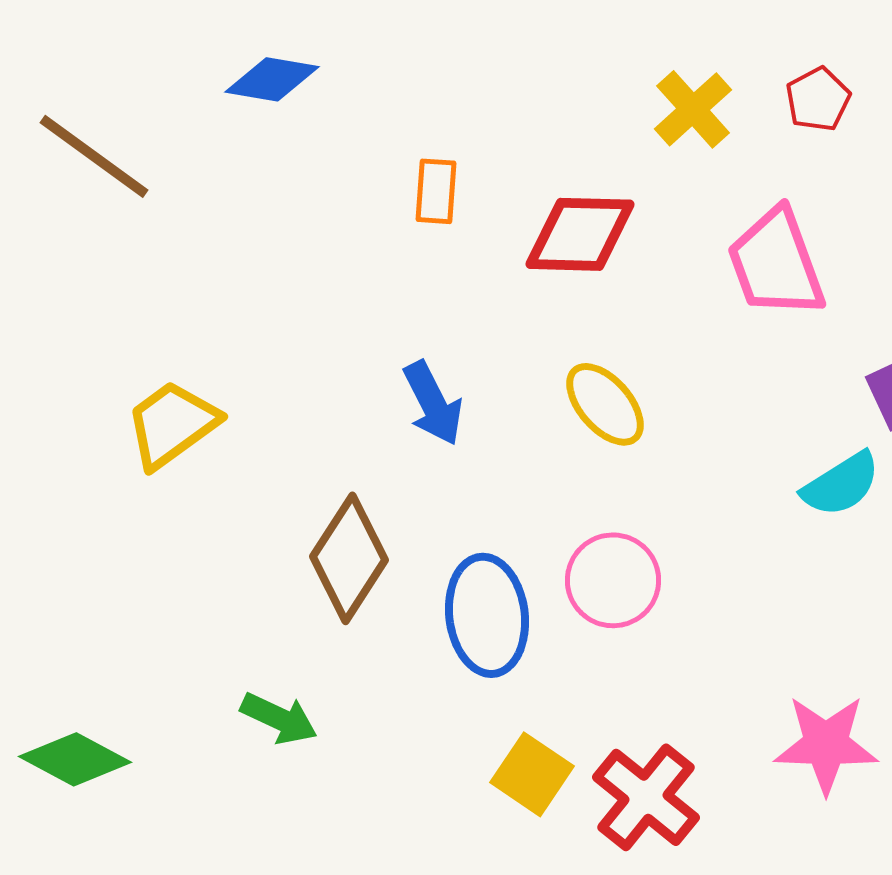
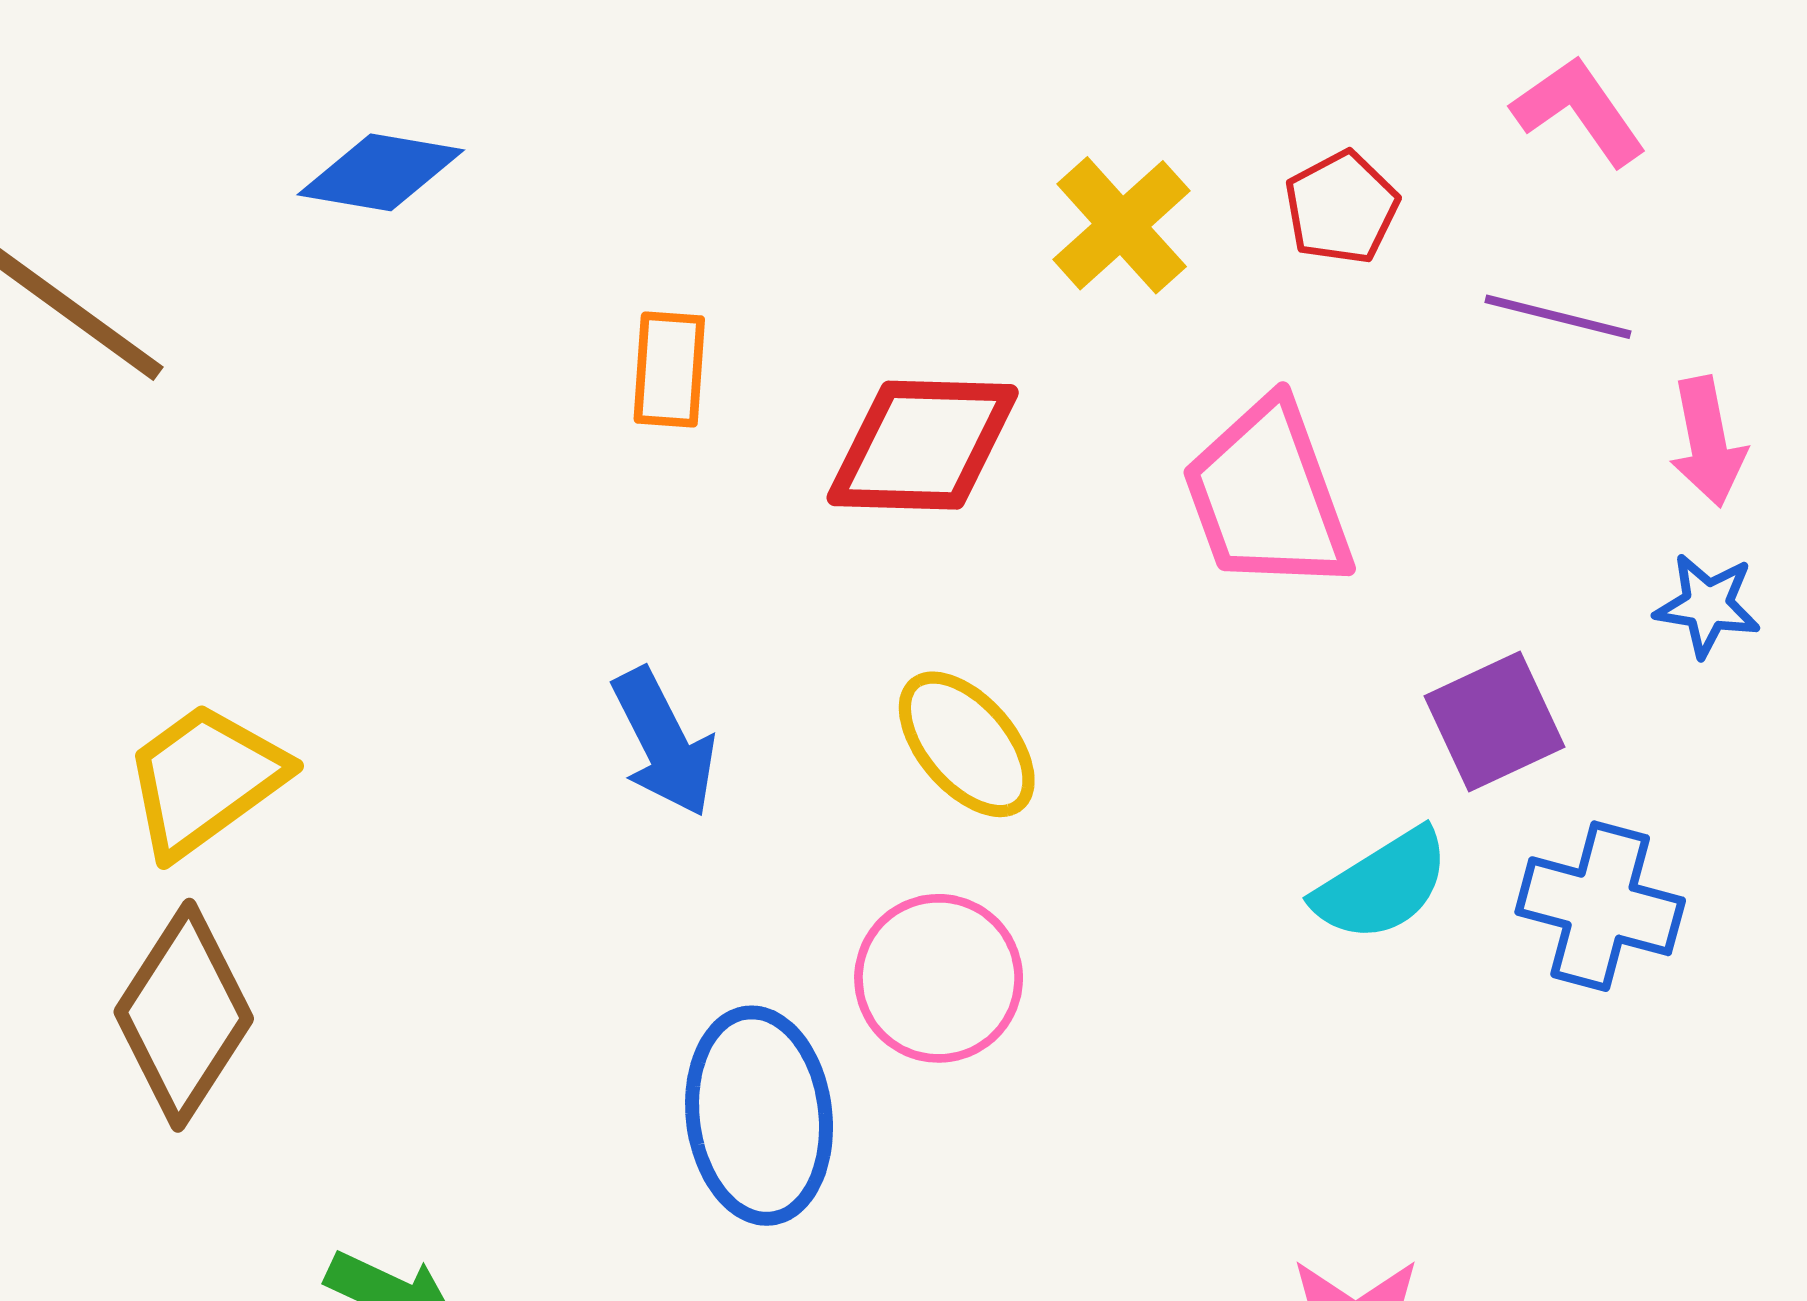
brown diamond: (349, 558) -> (184, 1015), moved
pink circle: (613, 580) -> (939, 978), moved

